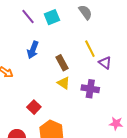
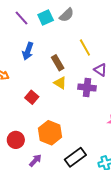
gray semicircle: (85, 12) -> (67, 15), moved, turned 84
purple triangle: (105, 63) -> (100, 70), moved
red square: (34, 107) -> (32, 97), moved

